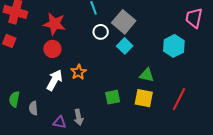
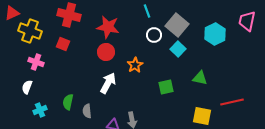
cyan hexagon: (174, 46) -> (215, 34), moved
orange star: (79, 72) -> (135, 65), moved
green square: (113, 97) -> (166, 87), moved
yellow square: (144, 98) -> (202, 116), moved
red line: (179, 99) -> (232, 102), turned 50

